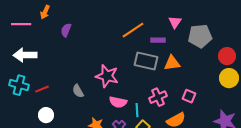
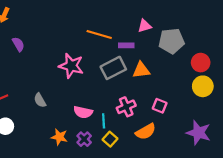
pink triangle: (175, 22) -> (145, 26), turned 40
purple semicircle: (66, 30) -> (18, 44), moved, turned 128
orange line: (133, 30) -> (99, 35), turned 50
gray rectangle: (146, 61) -> (113, 68), turned -40
pink star: (107, 76) -> (71, 66), moved

